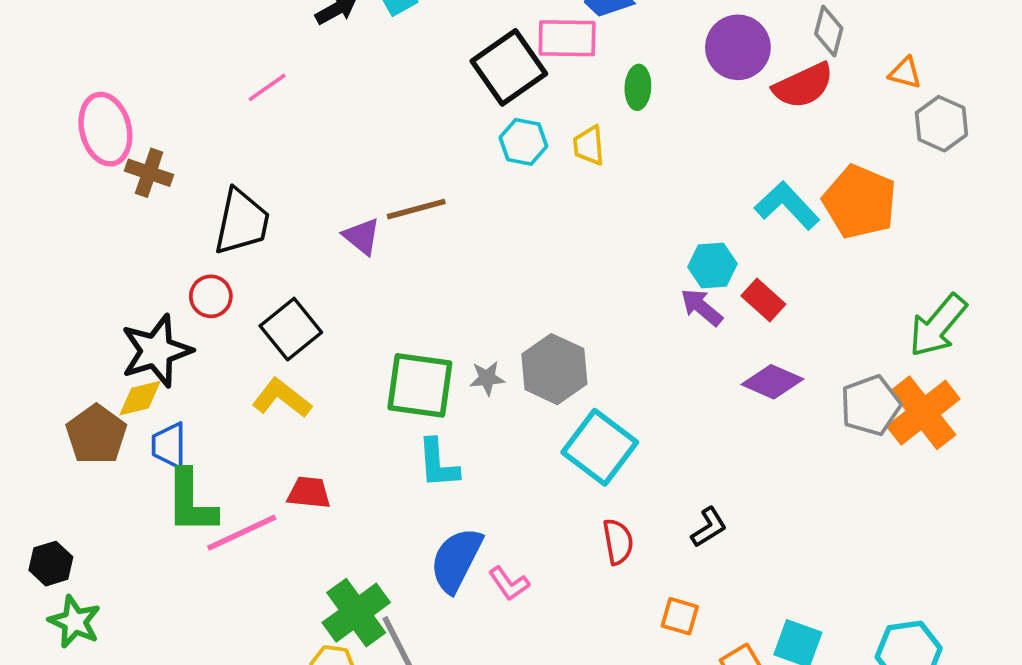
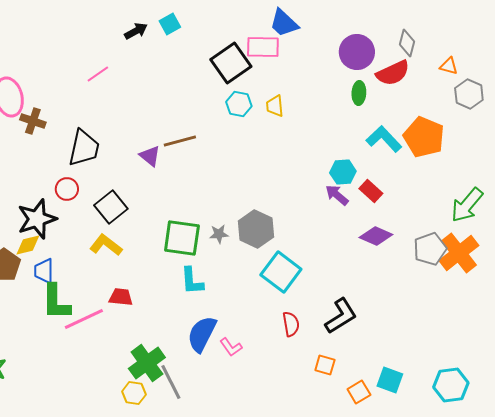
green ellipse: (638, 87) -> (359, 93), moved
black L-shape: (709, 527) -> (341, 316), size x1.6

